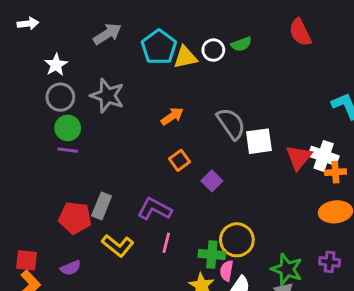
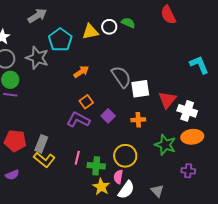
green semicircle: (241, 44) -> (128, 23), turned -136
cyan pentagon: (159, 47) -> (60, 40), moved
white cross: (324, 156) -> (187, 111), moved
orange cross: (335, 172) -> (138, 120), moved
gray rectangle: (102, 206) -> (41, 144), moved
purple L-shape: (154, 209) -> (78, 120), moved
green cross: (212, 255) -> (96, 166), moved
green star: (287, 269) -> (165, 145), moved

